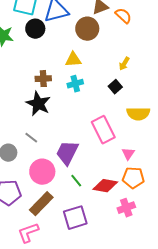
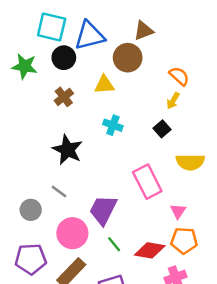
orange semicircle: (123, 16) -> (179, 76), moved
yellow triangle: (73, 60) -> (104, 85), moved
brown cross: (43, 79) -> (64, 97), moved, turned -35
cyan cross: (75, 84) -> (113, 125), turned 35

